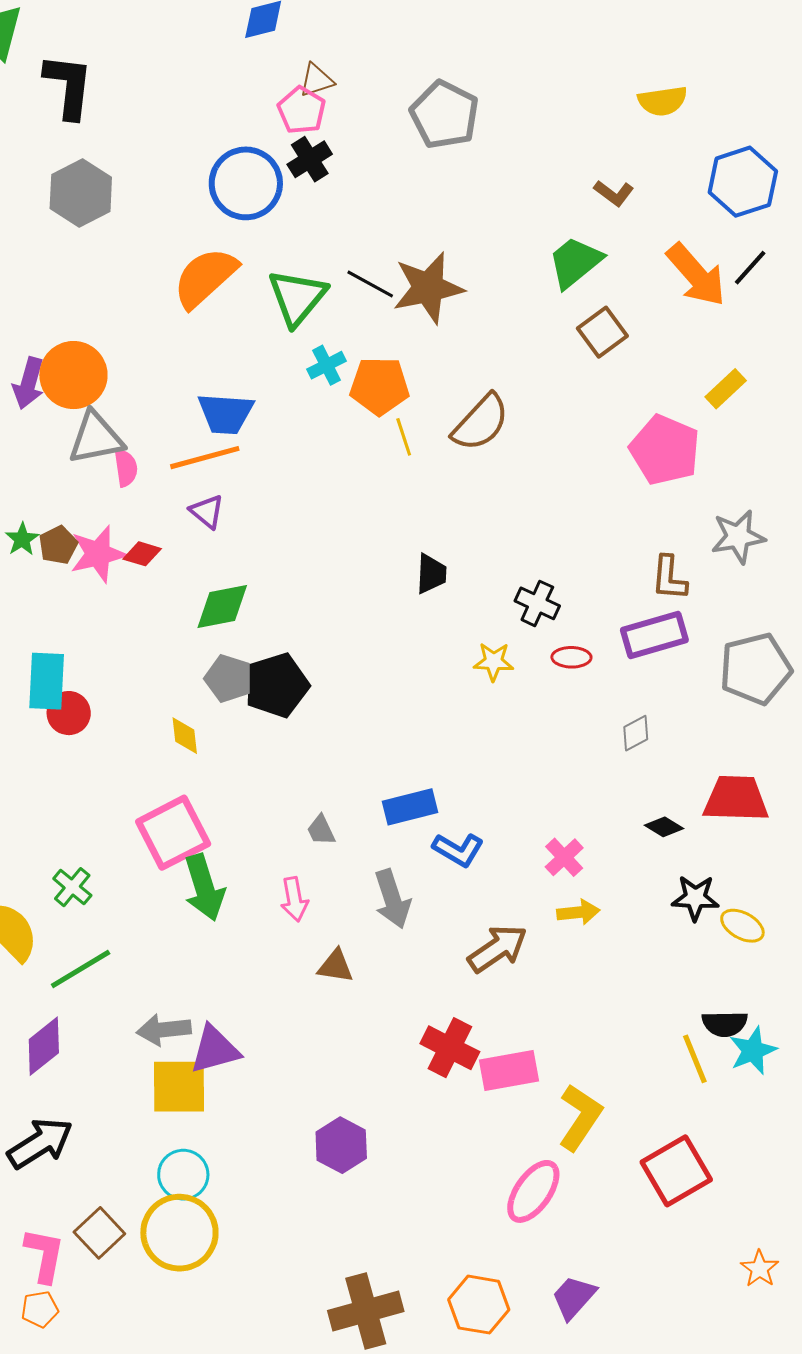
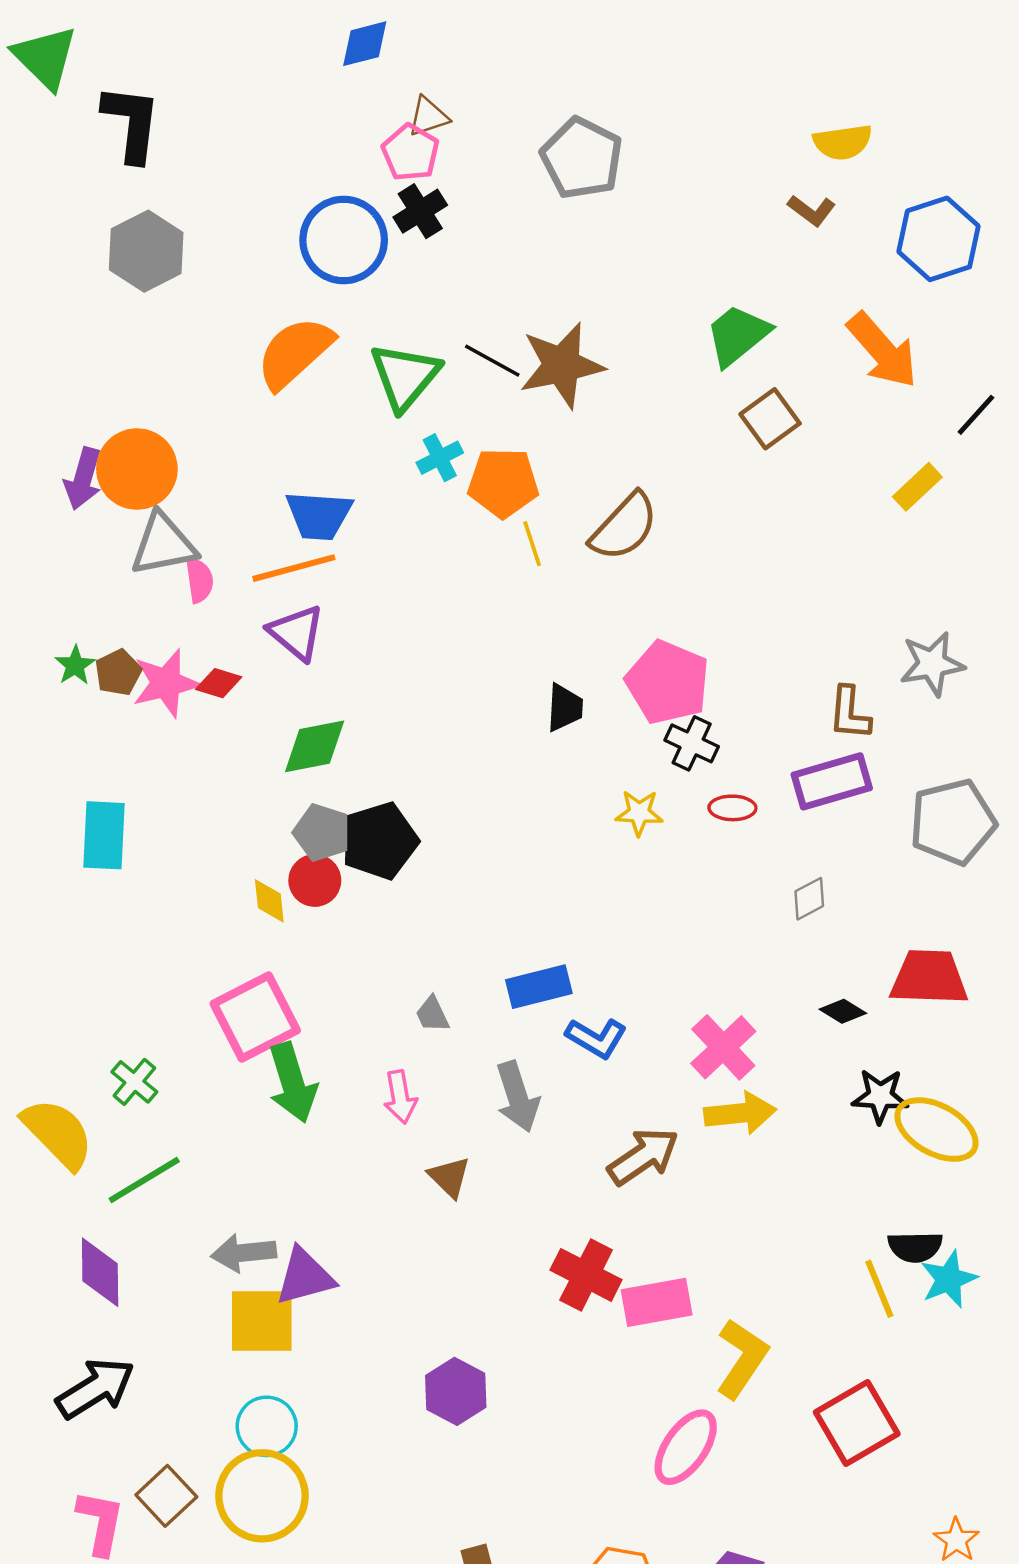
brown L-shape: (614, 193) -> (812, 210), moved
black line: (750, 268) -> (976, 415), moved
pink pentagon: (665, 450) -> (668, 682), moved
purple triangle: (207, 512) -> (296, 633), size x1.4
red circle: (69, 713) -> (315, 880), moved
pink cross: (564, 857) -> (723, 1047), size x1.4
yellow arrow: (578, 912) -> (740, 1113), size x1.4
yellow ellipse: (742, 926) -> (936, 1130), size x1.6
brown triangle: (336, 966) -> (449, 1177), turned 36
purple diamond: (44, 1046) -> (100, 1272), turned -52

